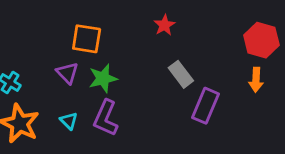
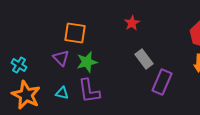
purple L-shape: (106, 118) -> (89, 91), turned -32
cyan triangle: (69, 121) -> (62, 93), turned -32

